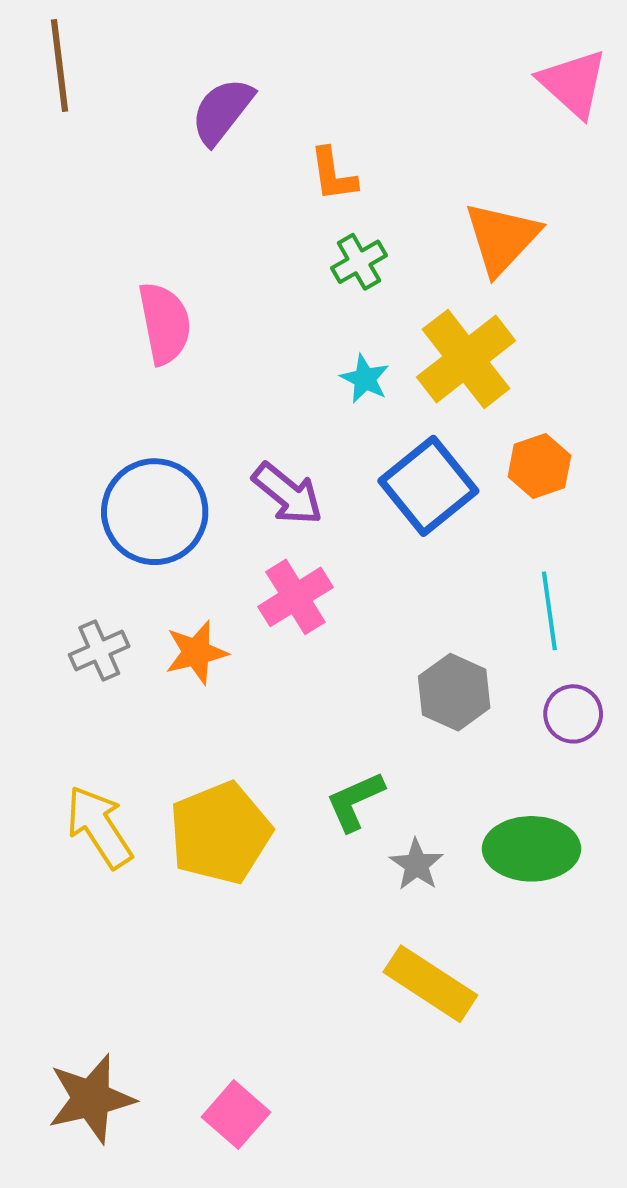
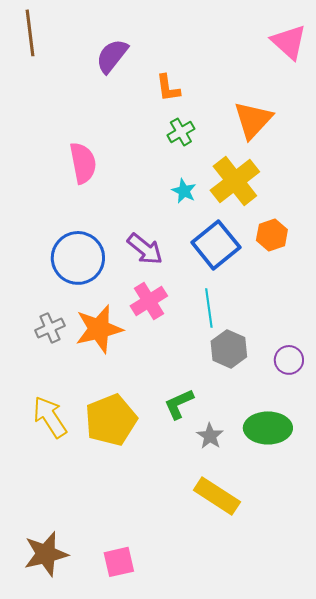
cyan line: (549, 611) -> (209, 308), moved
orange star: (196, 652) -> (99, 329), size x1.5
pink square: (236, 1115) -> (119, 562), turned 36

